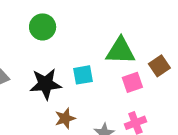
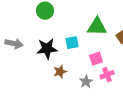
pink square: (132, 82) -> (96, 59), moved

